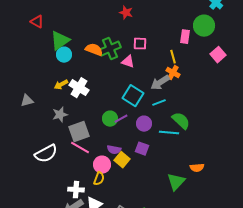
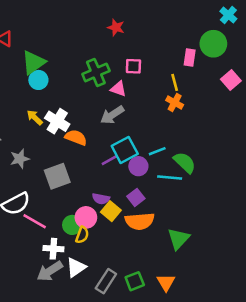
orange semicircle: (94, 50) -> (76, 137), moved
gray arrow: (160, 83) -> (112, 115), moved
yellow arrow: (61, 85) -> (35, 117), turned 72
cyan square: (133, 96) -> (125, 150), moved, turned 30
cyan line: (159, 103) -> (157, 151), moved
gray star: (60, 115) -> (20, 159), moved
green circle: (110, 119) -> (72, 225), moved
pink line: (80, 148) -> (35, 221), moved
purple square: (142, 149) -> (136, 197), turned 32
orange semicircle: (197, 168) -> (140, 221), moved, size x1.6

